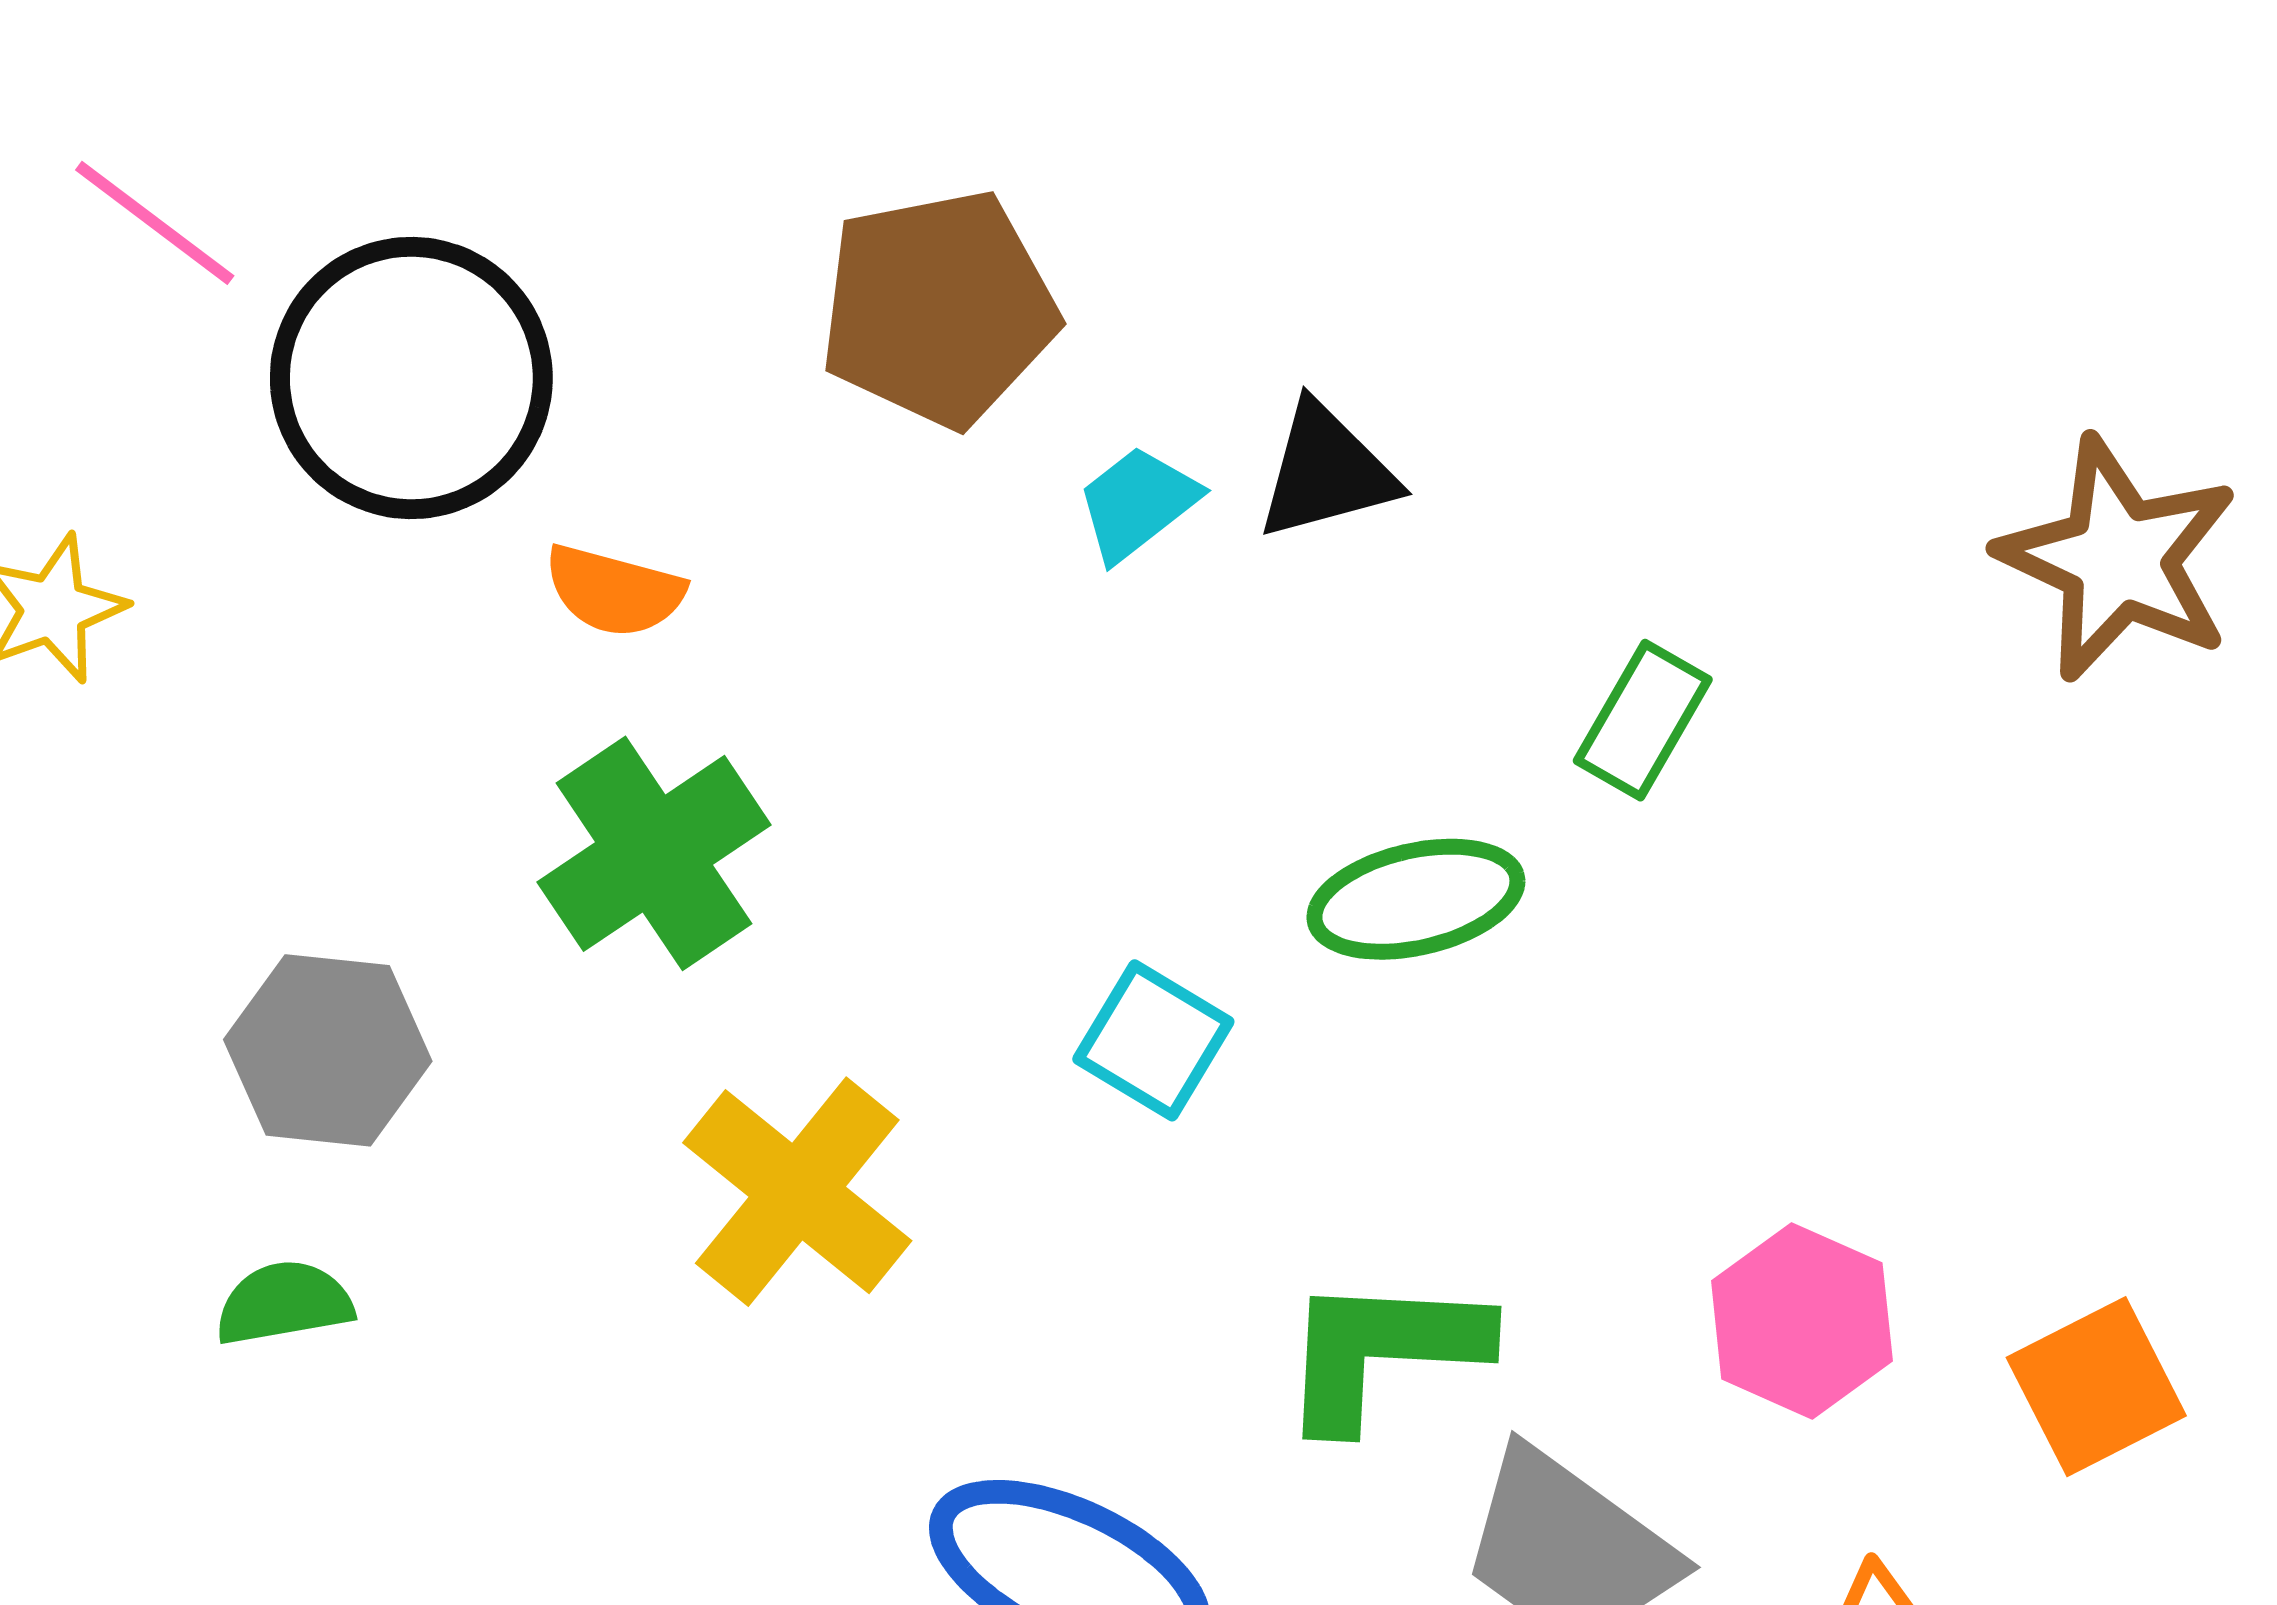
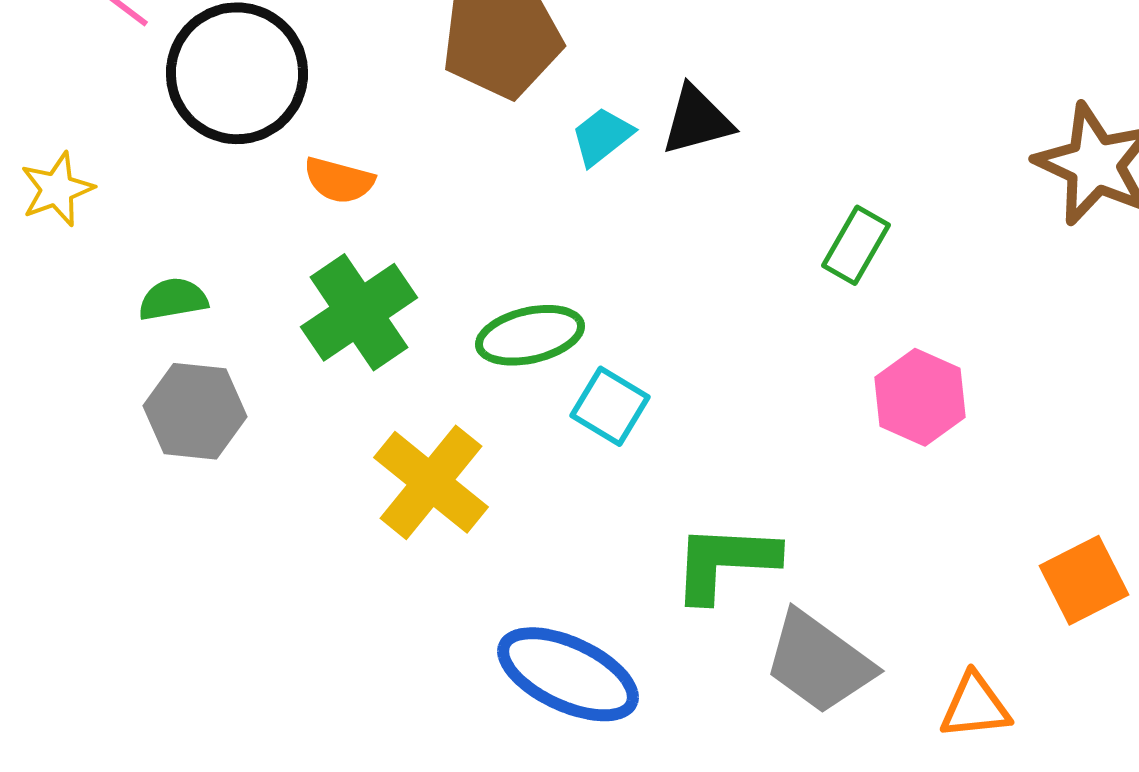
green ellipse: (1416, 899) -> (530, 335), moved
green semicircle: (284, 1303) -> (173, 299), moved
pink hexagon: (1802, 1321) -> (920, 397), moved

